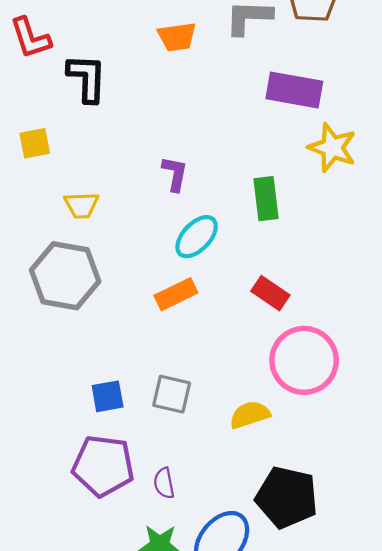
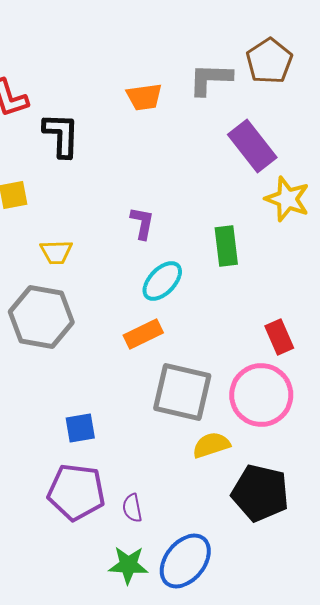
purple rectangle: (294, 90) -> (252, 146), turned 42
red rectangle: (270, 293) -> (279, 337), moved, turned 32
gray square: (172, 394) -> (182, 392), moved, size x1.6
black pentagon: (287, 497) -> (260, 493), moved

